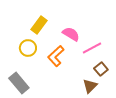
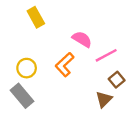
yellow rectangle: (39, 25) -> (36, 17), moved, turned -66
yellow circle: (28, 48) -> (27, 68), moved

